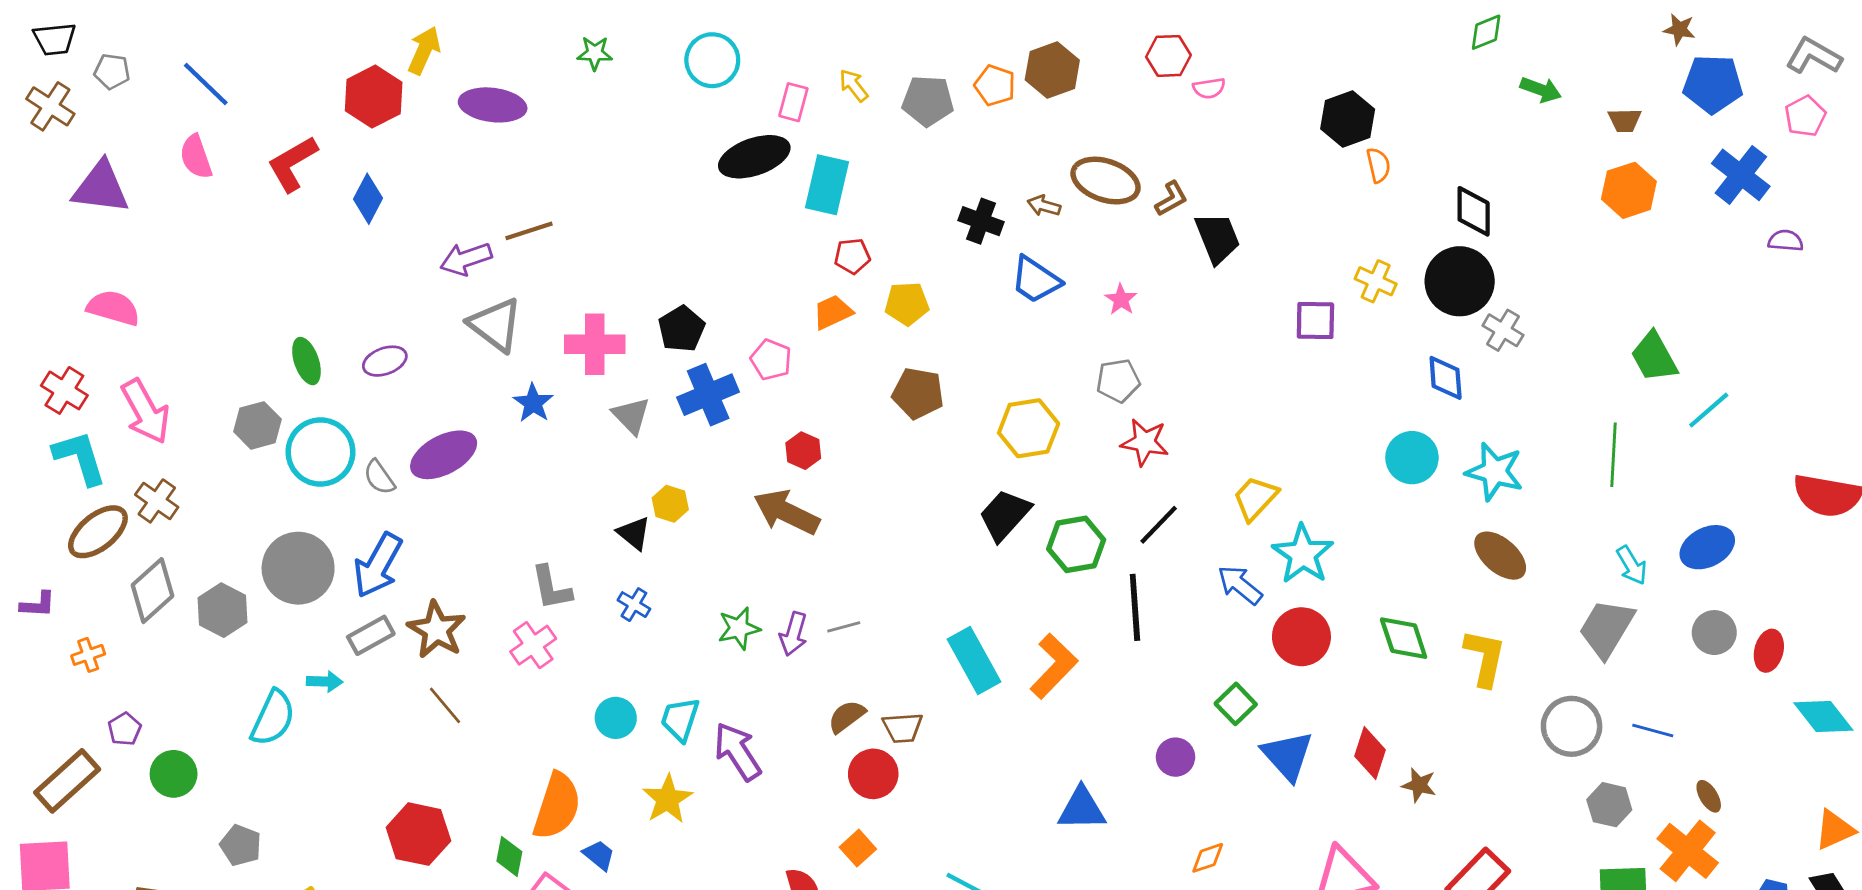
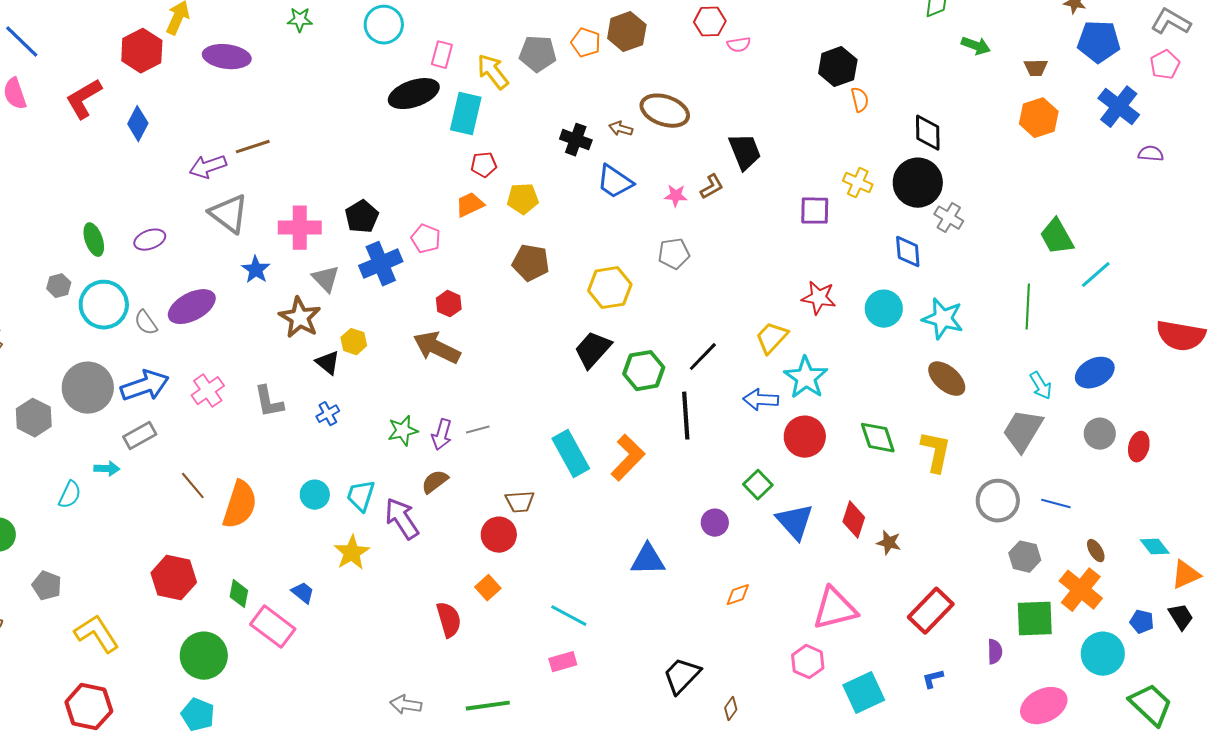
yellow arrow: (854, 85) -> (493, 72), moved, size x1.5
brown L-shape: (1171, 199) -> (712, 187), moved
pink star: (1121, 299) -> (676, 196), turned -30
gray hexagon: (257, 425) -> (59, 286), size x0.7
red star: (1145, 442) -> (819, 298), moved
blue arrow: (378, 565) -> (145, 386), turned -138
blue arrow: (1240, 585) -> (761, 400), turned -36
blue cross: (634, 605) -> (328, 414), turned 30
brown star: (437, 630) -> (300, 318), moved
pink cross: (533, 645) -> (208, 391), moved
brown semicircle: (847, 716) -> (435, 482), moved
cyan diamond: (1823, 716) -> (1155, 547), moved, size x0.7
cyan semicircle: (273, 718) -> (70, 495), size x0.7
orange semicircle: (557, 806) -> (240, 505), moved

